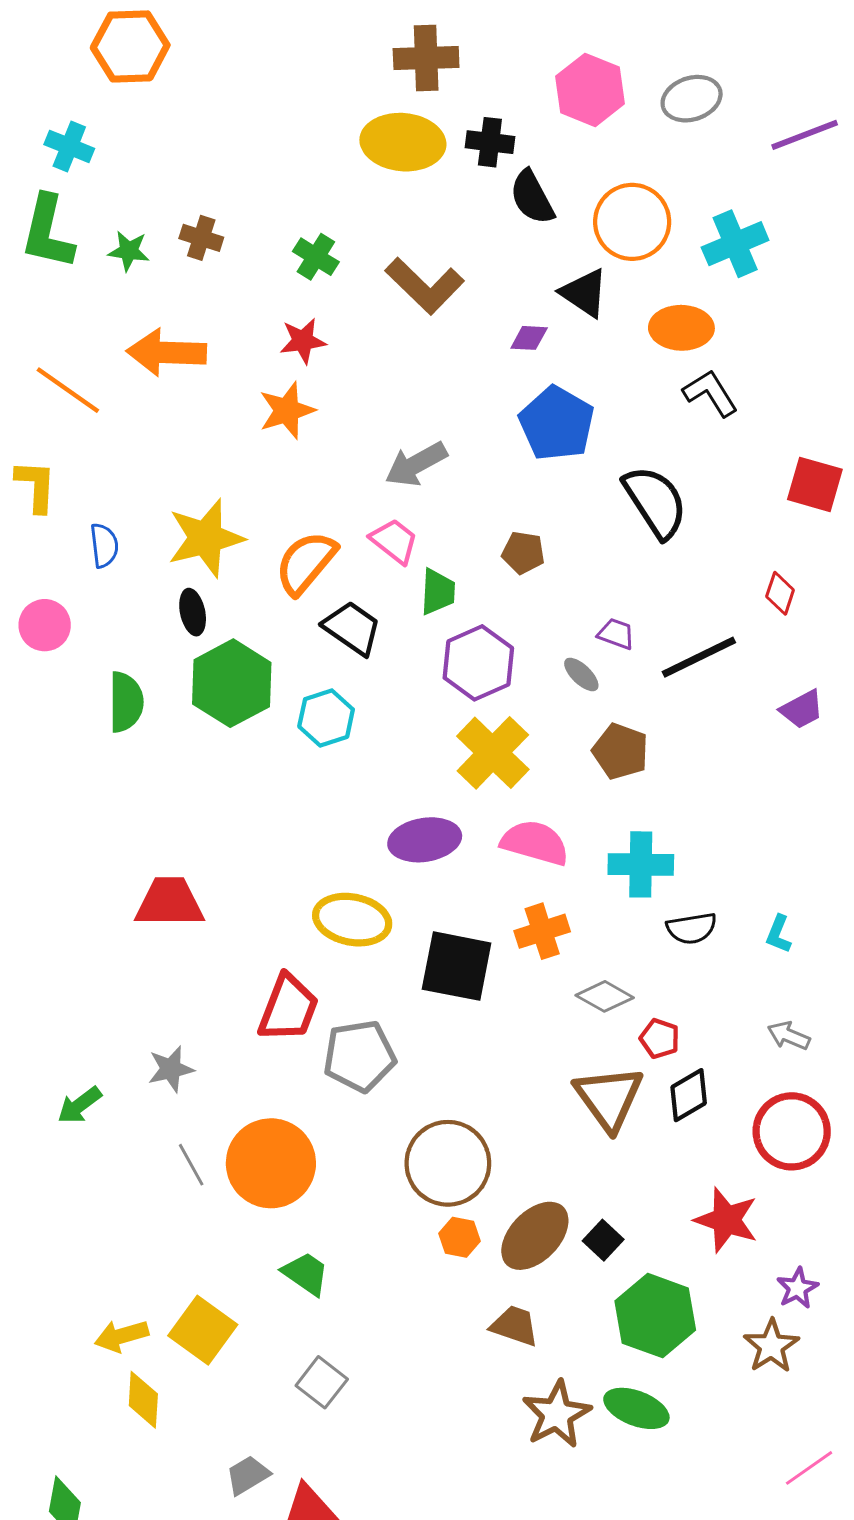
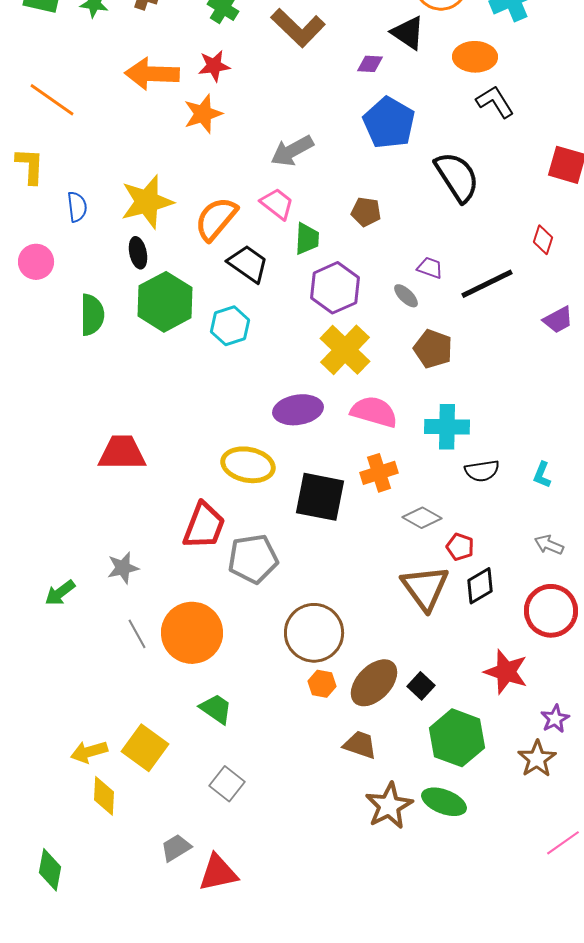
orange arrow: (166, 352) -> (152, 74), moved

